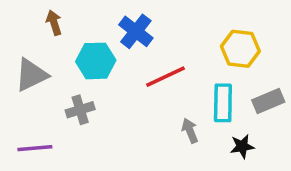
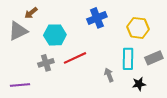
brown arrow: (54, 23) -> (31, 13), turned -112
blue cross: (136, 31) -> (97, 18), moved, turned 30
gray triangle: (31, 75) -> (18, 31), moved
red line: (165, 77) -> (75, 58), moved

